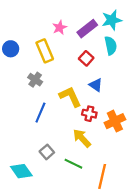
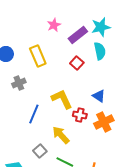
pink star: (60, 27) -> (54, 25), moved
gray cross: (35, 80) -> (19, 83), moved, turned 32
blue triangle: (96, 85) -> (99, 96), moved
yellow arrow: (82, 138) -> (61, 135), moved

